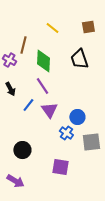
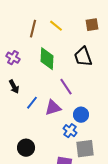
brown line: (23, 45) -> (33, 29), moved
purple line: (42, 86) -> (66, 87), moved
purple triangle: (49, 110) -> (53, 108), turned 48
gray square: (91, 142) -> (85, 149), moved

